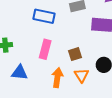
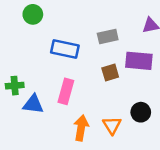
brown square: (75, 54) -> (110, 73), moved
blue triangle: (19, 73) -> (33, 104), moved

